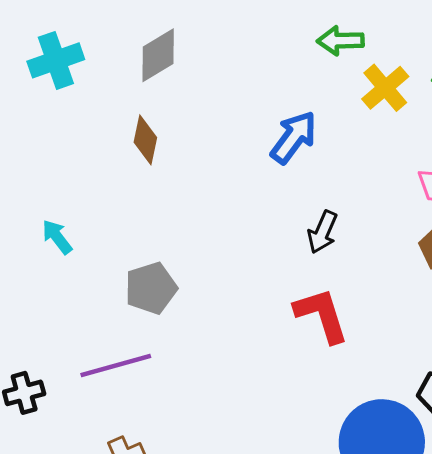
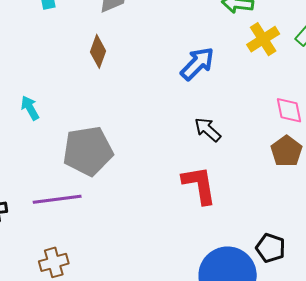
black arrow: (322, 232) -> (208, 130), turned 100
gray pentagon: (151, 288) -> (88, 151), size x1.4

